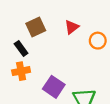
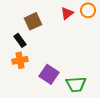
red triangle: (72, 27) -> (67, 13), moved
orange circle: (98, 41) -> (88, 10), moved

